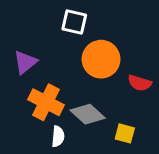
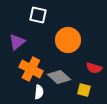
white square: (74, 22) -> (38, 15), moved
red semicircle: (140, 83) -> (94, 68), moved

